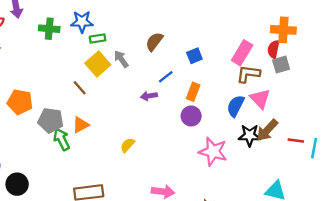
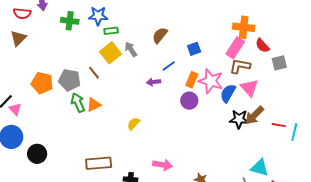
orange cross: (283, 30) -> (244, 27), moved
red semicircle: (273, 49) -> (262, 46), turned -56
gray square: (281, 65) -> (279, 63), moved
gray pentagon: (51, 120) -> (69, 80), moved
green arrow: (62, 139) -> (78, 103), moved
pink star: (213, 152) -> (211, 81), moved

